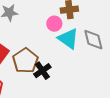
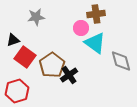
gray diamond: (93, 40) -> (121, 61), moved

